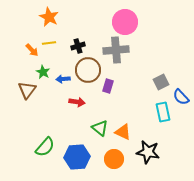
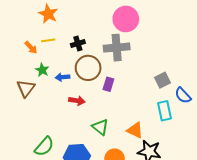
orange triangle: (123, 132) -> (135, 130), moved

